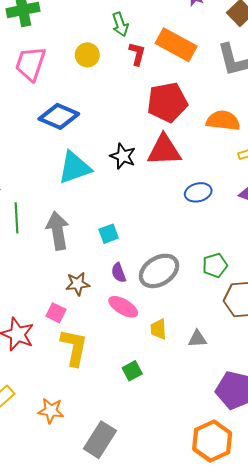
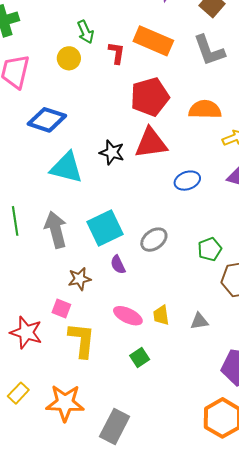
green arrow: (120, 24) -> (85, 32), moved
cyan triangle: (75, 168) -> (66, 168), turned 39
cyan square: (109, 234) -> (105, 228), size x1.8
gray ellipse: (159, 271) -> (154, 240), moved, size x0.7
pink ellipse: (123, 307) -> (128, 316), moved
orange star: (51, 411) -> (65, 403), size x1.5

